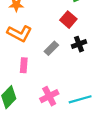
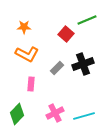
red square: (68, 20) -> (66, 34), moved
black cross: (79, 44) -> (83, 64), size x1.5

